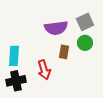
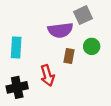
gray square: (85, 22) -> (83, 15), moved
cyan rectangle: (14, 56) -> (16, 47), moved

